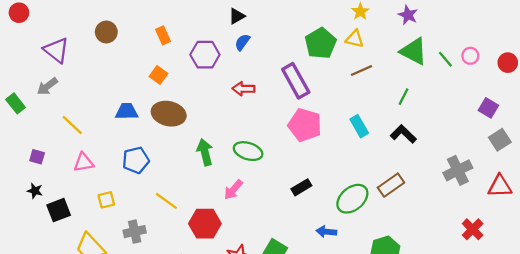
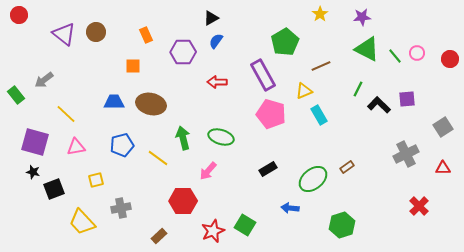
purple star: (408, 15) -> (362, 17), turned -30
yellow triangle: (355, 39) -> (304, 91), moved, turned -36
purple triangle: (56, 50) -> (64, 34), moved
orange square: (158, 75) -> (133, 66), moved, turned -35
purple square: (488, 108) -> (407, 99), moved, turned -36
black L-shape: (403, 134) -> (379, 105), moved
purple square: (37, 157) -> (35, 142), size x2.0
brown rectangle: (391, 185) -> (347, 167), size x0.6
red triangle: (500, 186) -> (443, 168), size x0.7
yellow line: (166, 201) -> (158, 158), moved

